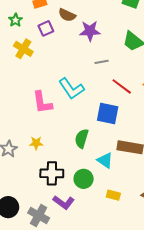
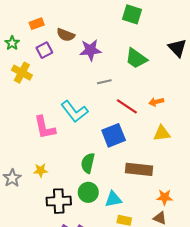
blue square: (108, 113) -> (114, 135), turned -30
cyan triangle: (105, 160) -> (113, 199), moved, turned -42
green circle: (84, 179) -> (88, 192), moved

